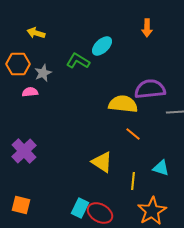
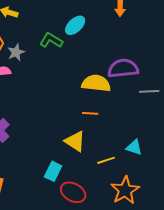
orange line: (133, 134) -> (90, 113), moved, turned -35
yellow line: (133, 181) -> (106, 160), turned 66
cyan rectangle: (80, 208) -> (53, 171), moved

